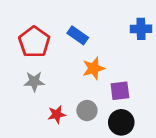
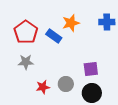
blue rectangle: (78, 35) -> (54, 36), moved
orange star: (94, 68) -> (71, 23), moved

